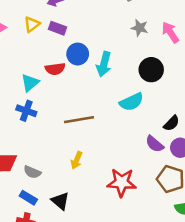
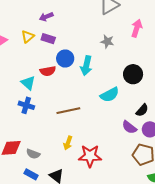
gray star: (140, 28) -> (107, 41), moved
pink arrow: (170, 32) -> (137, 28), moved, turned 54
black circle: (151, 70) -> (133, 74), moved
cyan triangle: (30, 83) -> (28, 83), turned -35
red star: (122, 182) -> (90, 156), moved

